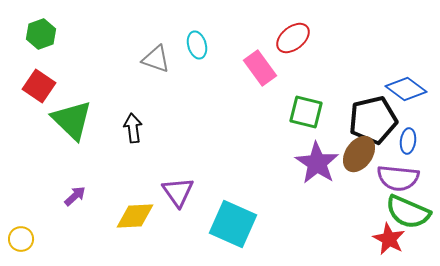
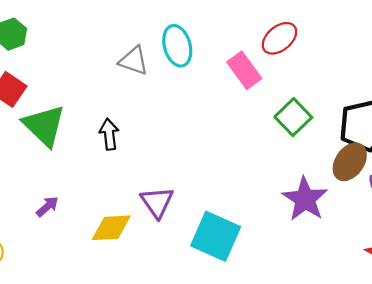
cyan ellipse: (197, 45) -> (177, 46), size x1.4
green square: (306, 112) -> (293, 117), turned 32
purple star: (317, 163) -> (305, 199), moved

